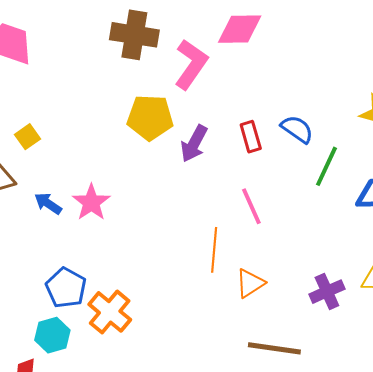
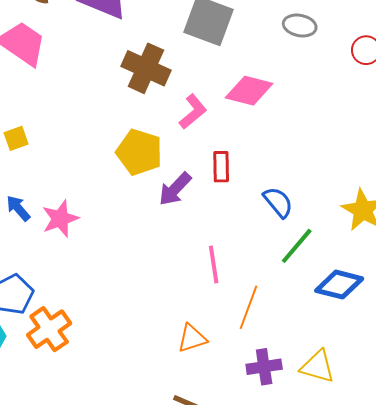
pink L-shape: (191, 64) -> (193, 112), size x0.7
red rectangle: (251, 137) -> (221, 167), moved
orange line: (214, 250) -> (248, 307), moved

